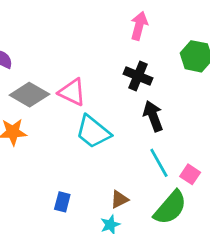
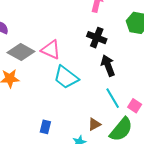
brown triangle: (119, 199) -> (94, 124), moved

